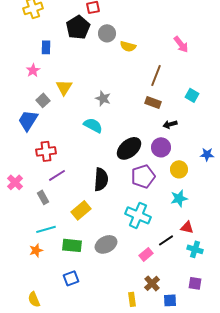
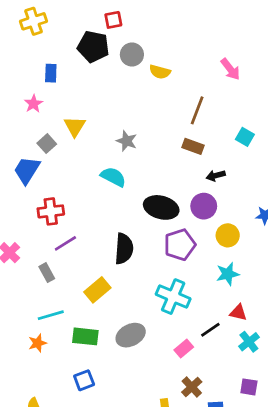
black pentagon: (78, 27) -> (93, 47), turned -30
black ellipse: (129, 148) -> (161, 207), turned 55
cyan cross: (195, 249) -> (249, 342), turned 35

